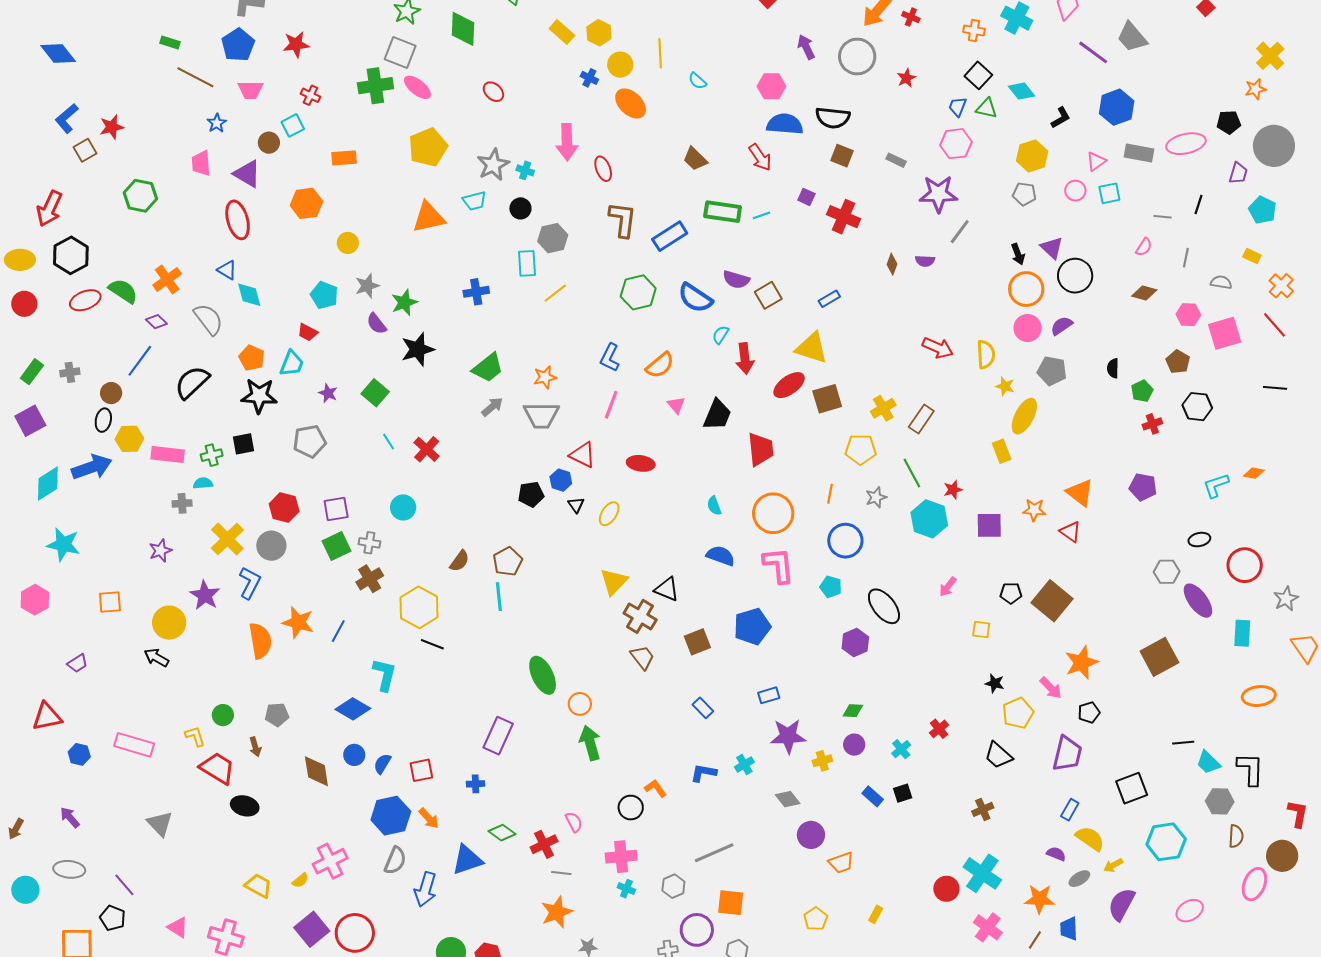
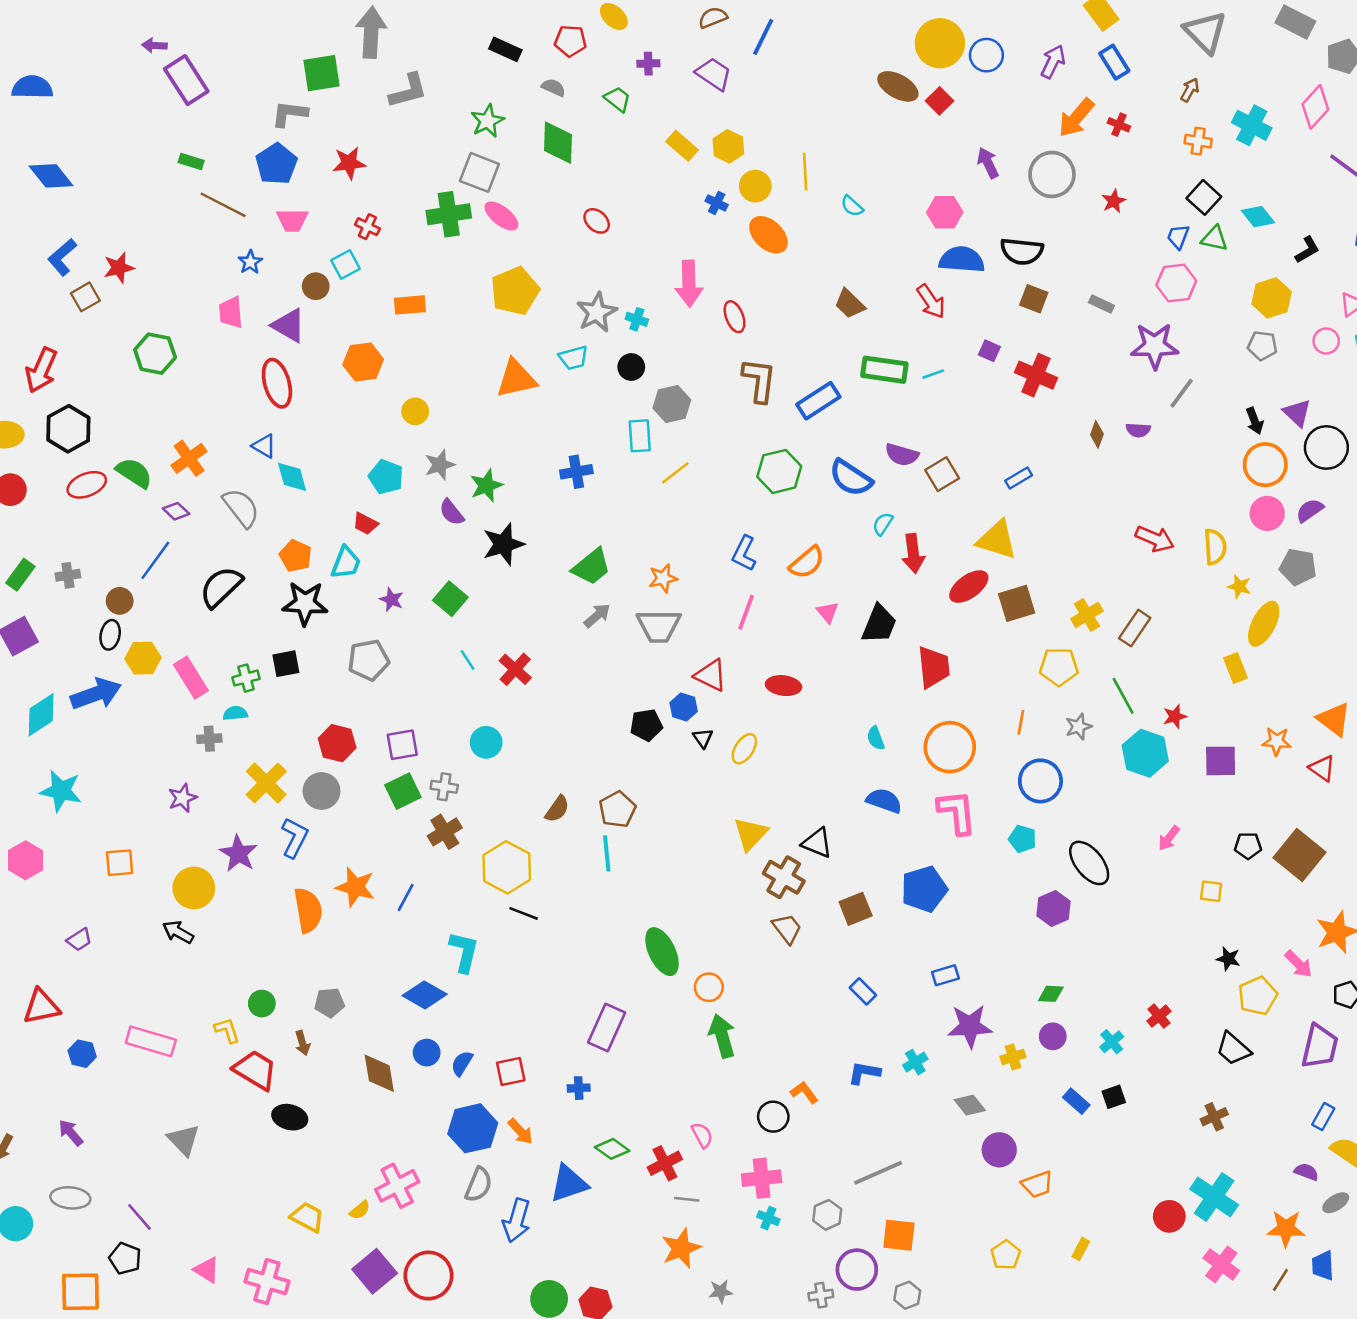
pink rectangle: (168, 455) -> (191, 678), turned 52

